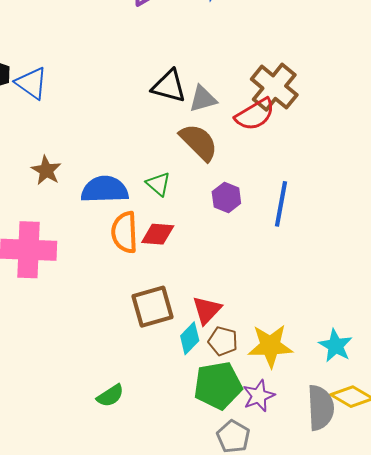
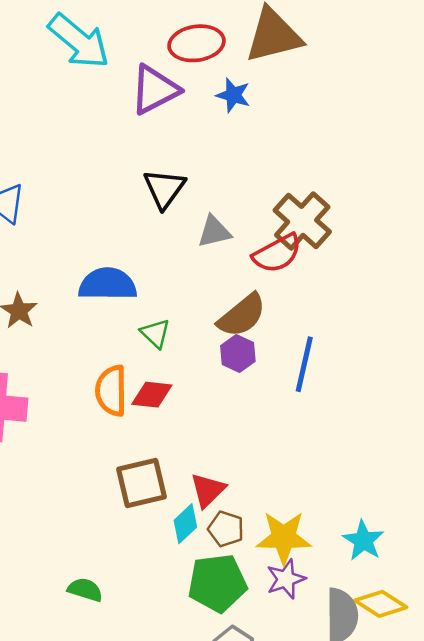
black triangle: (169, 86) -> (164, 189), moved, turned 48
brown semicircle: (199, 142) -> (242, 315), moved, turned 93
blue semicircle: (105, 190) -> (108, 284), moved
green semicircle: (110, 396) -> (85, 590), turned -132
purple star: (259, 396) -> (286, 579), moved

